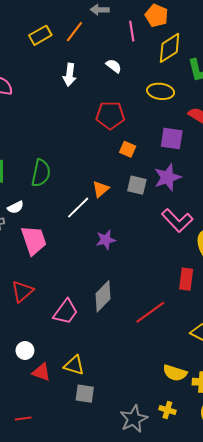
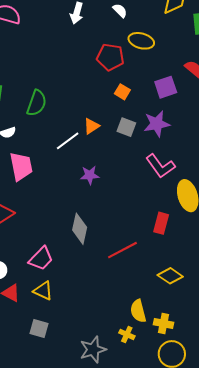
yellow ellipse: (161, 91) -> (141, 41), moved
purple square: (172, 138) -> (166, 87), turned -35
gray diamond: (103, 296) -> (80, 229), turned -40
pink trapezoid: (66, 312) -> (41, 259), moved
yellow semicircle: (175, 373) -> (138, 311), turned 50
gray square: (85, 394) -> (39, 329), moved
yellow cross: (167, 410) -> (127, 334), moved

